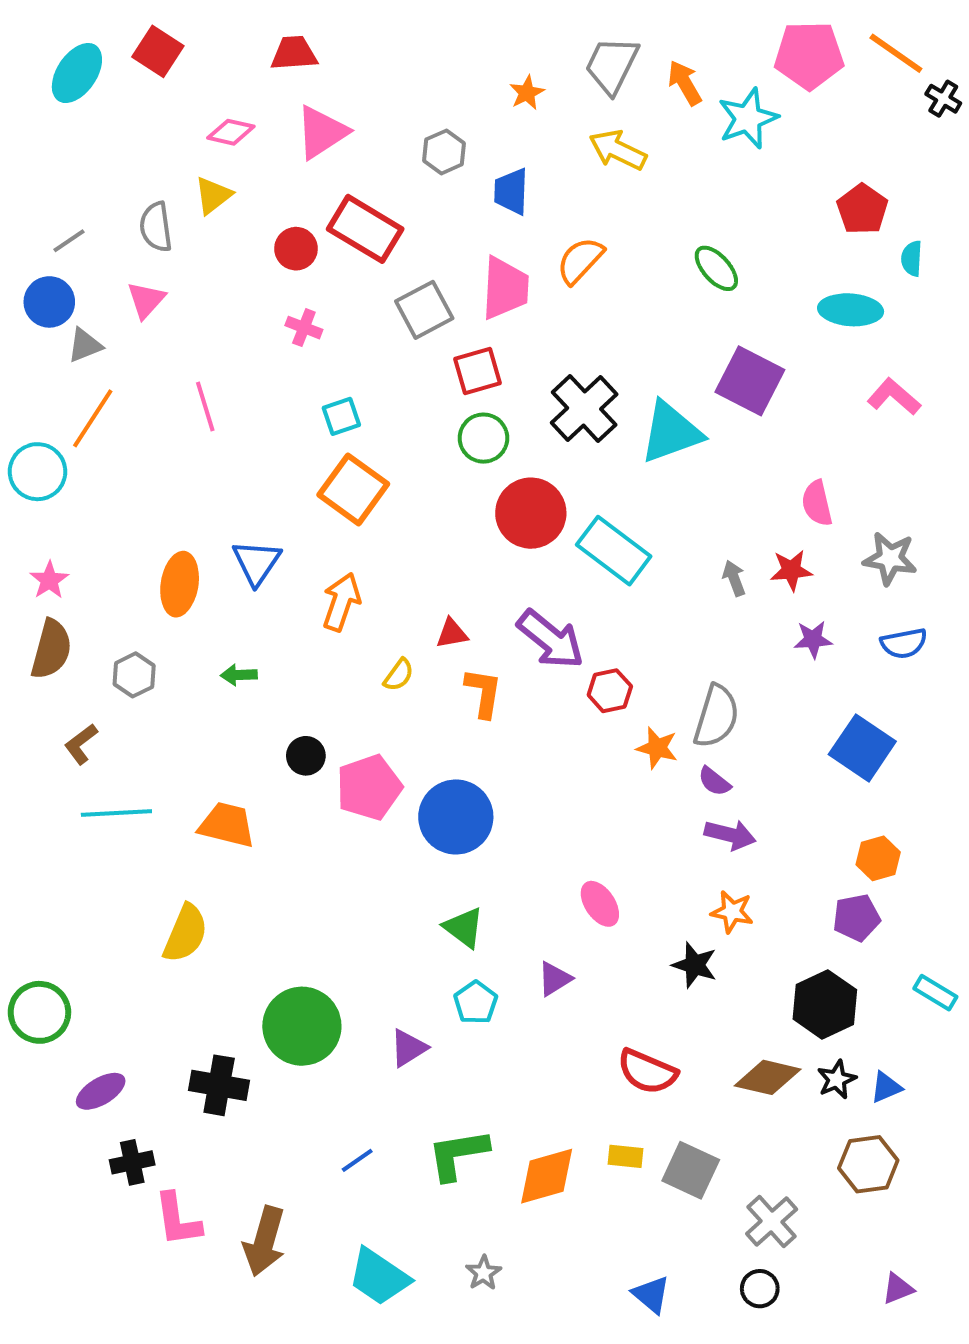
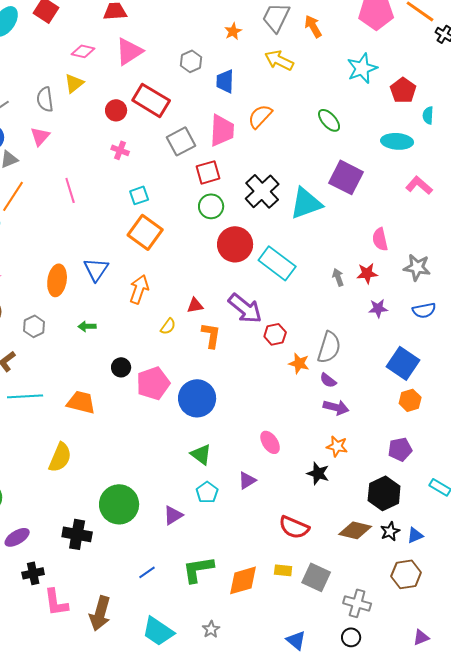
cyan star: (748, 118) -> (362, 68), moved
orange hexagon: (878, 858) -> (410, 400), moved
gray cross: (772, 1222) -> (357, 603), turned -32

